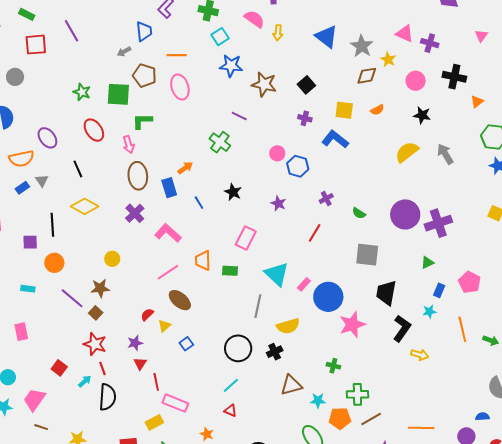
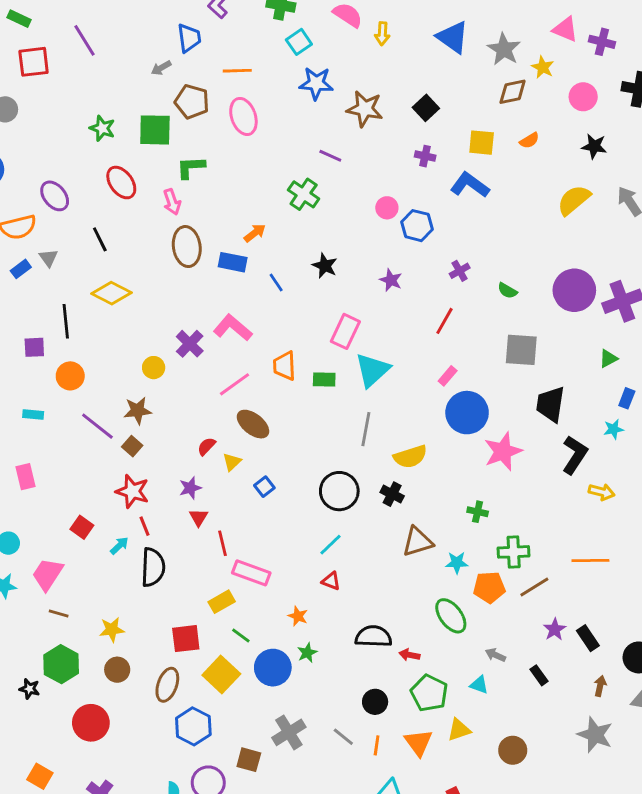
blue rectangle: (169, 188) -> (233, 262), turned -60
purple cross: (135, 213) -> (190, 344), moved
cyan triangle: (277, 274) -> (372, 370), moved, turned 36
pink rectangle: (304, 284) -> (448, 376), moved
black cross: (275, 352) -> (392, 494), turned -35
orange line: (421, 428) -> (590, 561), moved

